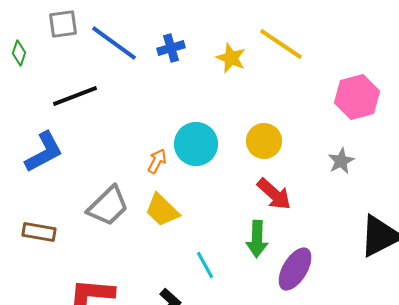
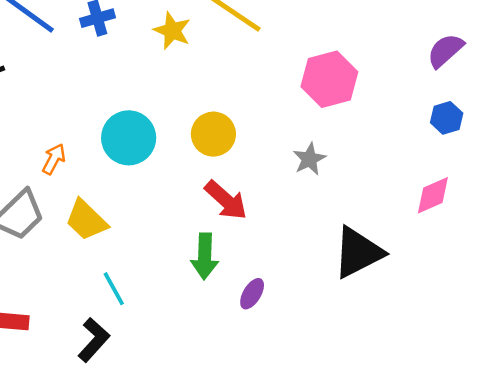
orange arrow: (157, 161) -> (54, 159), moved
cyan line: (205, 265) -> (114, 289), moved
purple ellipse: (295, 269) -> (252, 294), size x0.6

